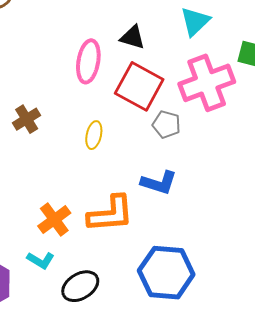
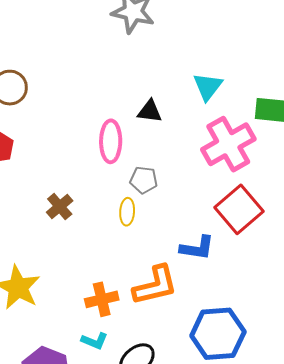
red square: (139, 86) -> (239, 209), moved, turned 30
gray pentagon: (166, 124) -> (144, 180), moved
orange cross: (54, 220) -> (102, 299), turned 32

